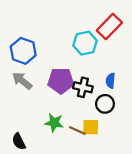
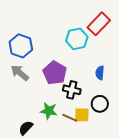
purple pentagon: (61, 81) -> (55, 73), turned 30
black cross: (83, 87) -> (72, 90), moved
black circle: (105, 104) -> (100, 104), moved
black semicircle: (19, 141) -> (26, 128), moved, turned 70

